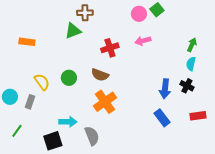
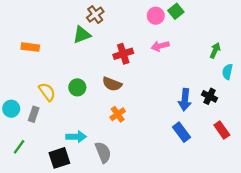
brown cross: (85, 13) -> (95, 15), turned -35
cyan semicircle: (191, 64) -> (227, 72), moved
orange cross: (105, 102) -> (118, 114), size x0.6
red rectangle: (198, 116) -> (222, 130), turned 63

